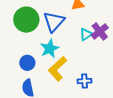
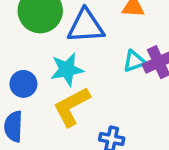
blue triangle: (54, 22) -> (86, 26), turned 30

